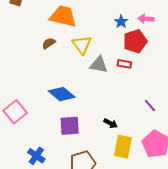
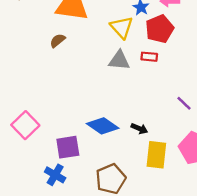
yellow triangle: (82, 45) -> (122, 27), moved
blue diamond: (62, 94) -> (103, 126), moved
purple square: (70, 126) -> (68, 147), moved

